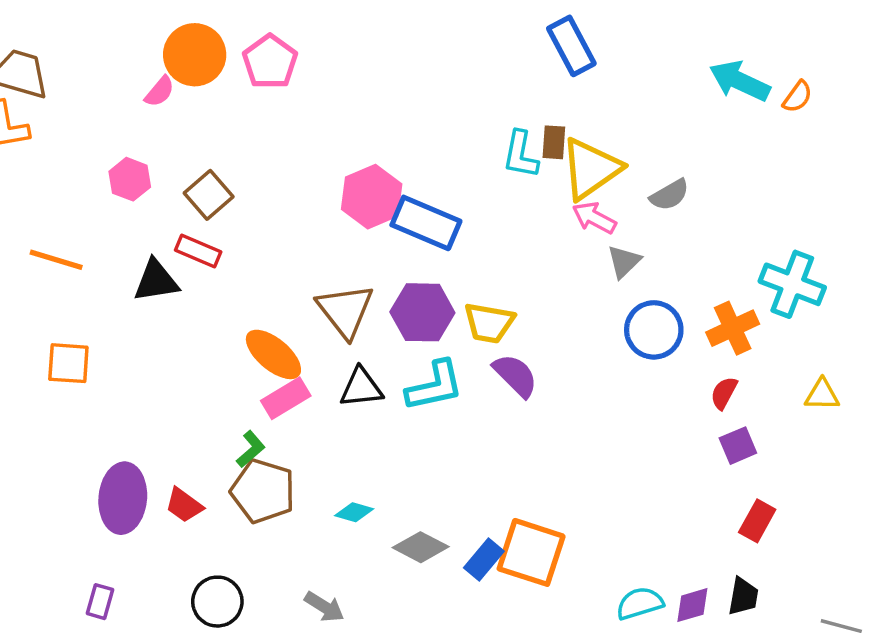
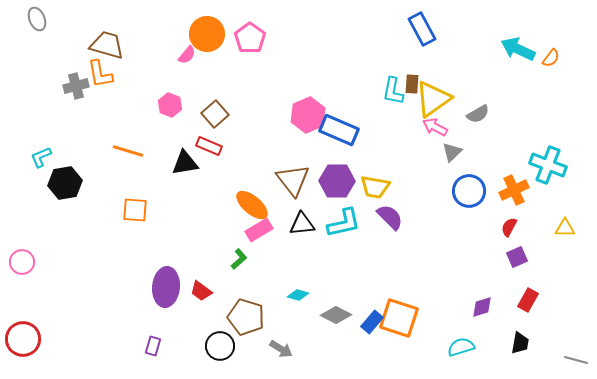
brown pentagon: (263, 491) -> (246, 317), moved
purple diamond: (692, 605) -> (482, 307), moved

